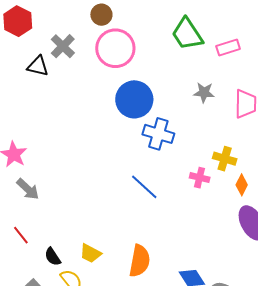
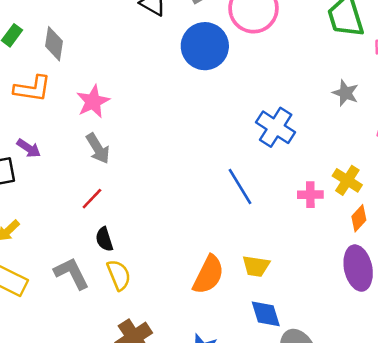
blue circle: (134, 99) -> (205, 46), moved
pink cross: (200, 178) -> (310, 195), turned -30
red line: (21, 235) -> (92, 199), moved, turned 66
yellow trapezoid: (90, 253) -> (256, 266), moved, turned -35

